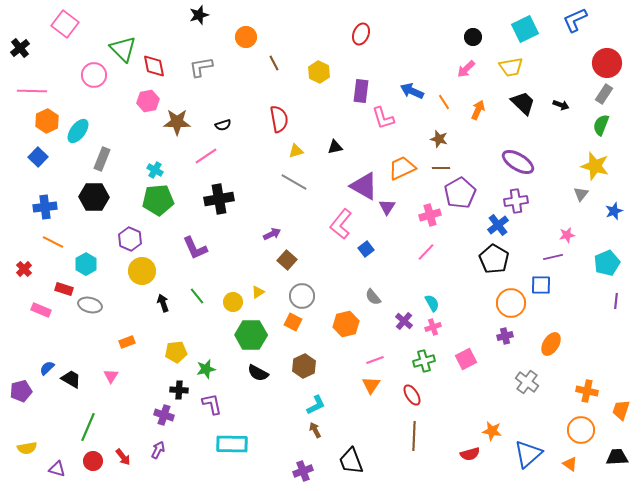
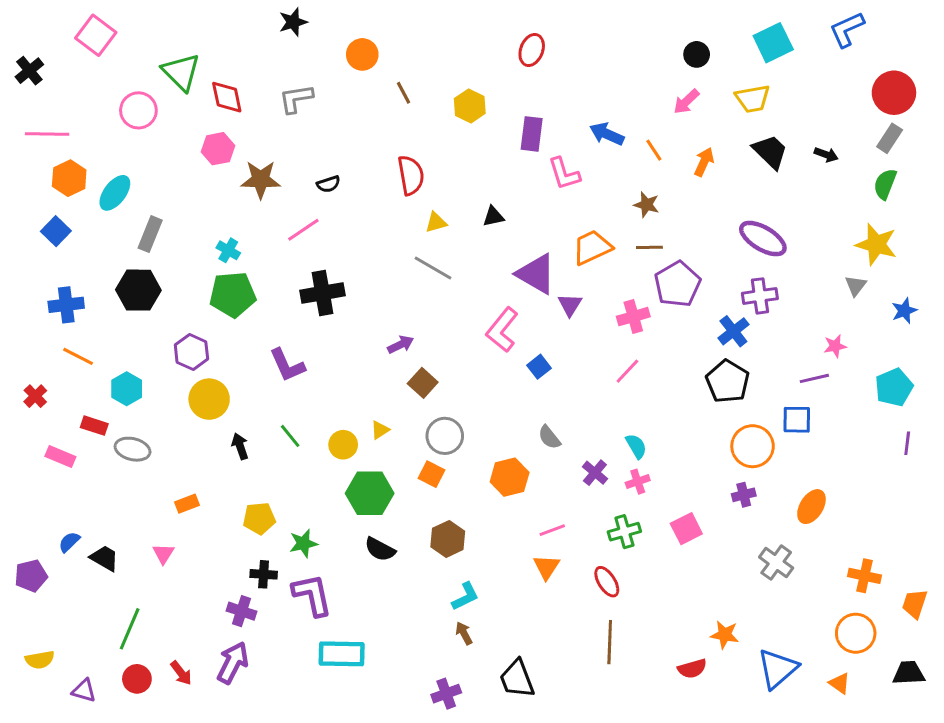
purple L-shape: (212, 404) -> (312, 595), size x1.4
purple arrow: (158, 450) -> (233, 663), size x1.6

